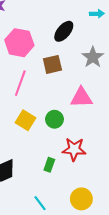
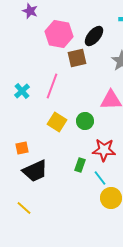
pink hexagon: (19, 43) -> (59, 34), moved
brown square: (52, 64) -> (77, 58), moved
cyan line: (40, 203) -> (100, 178), moved

